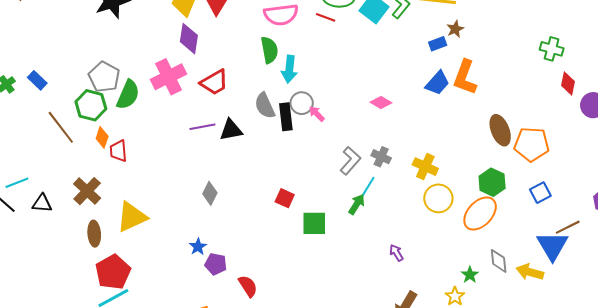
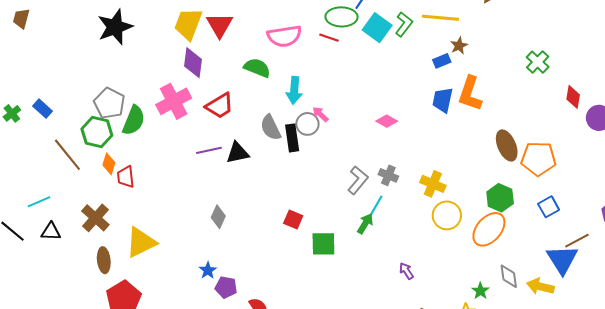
green cross: (552, 49) -> (538, 62), moved, turned 30
green semicircle: (269, 50) -> (257, 68), moved, turned -56
blue trapezoid: (437, 83) -> (443, 100), turned 152
pink arrow: (317, 114) -> (320, 114), moved
cyan line: (17, 183) -> (39, 202), moved

